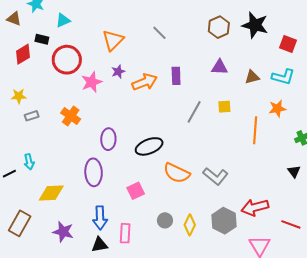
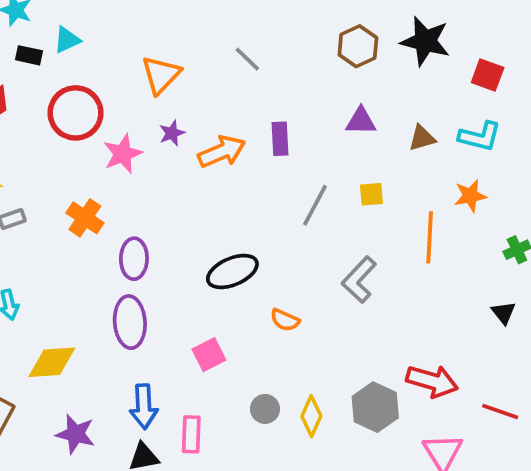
black rectangle: (42, 39) -> (29, 55), moved
purple ellipse: (108, 139) -> (134, 259), moved
orange semicircle: (177, 173) -> (285, 320), size x0.6
gray L-shape: (216, 176) -> (359, 280), moved, turned 95
red arrow: (255, 207) -> (432, 381), turned -148

